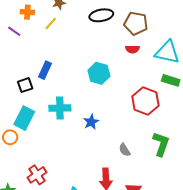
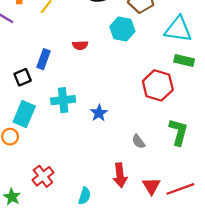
red semicircle: (132, 49) -> (80, 45), moved
cyan hexagon: (99, 73) -> (122, 29), moved

